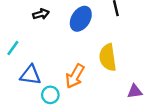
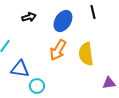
orange arrow: (75, 76) -> (58, 50), moved

